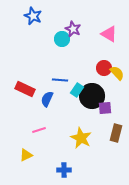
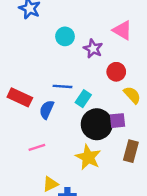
purple star: (73, 29) -> (93, 49), moved
yellow semicircle: (117, 73) -> (132, 95), moved
black circle: (92, 96) -> (97, 124), moved
yellow triangle: (26, 155) -> (50, 184), moved

